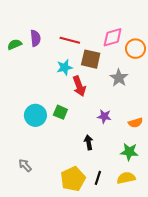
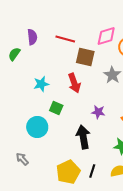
green semicircle: (15, 44) -> (14, 54), moved, turned -32
cyan star: (65, 67) -> (41, 84), moved
cyan circle: (35, 115) -> (37, 127), moved
black arrow: (89, 142) -> (83, 137), size x1.6

